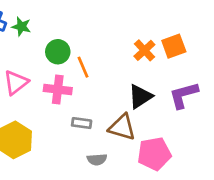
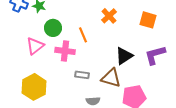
orange square: (174, 46) -> (148, 20), turned 36
orange cross: (144, 50) -> (109, 16), moved
green circle: (58, 52) -> (53, 28), moved

